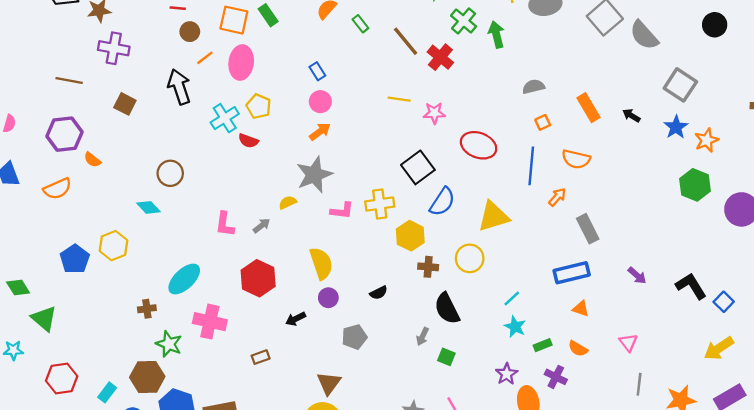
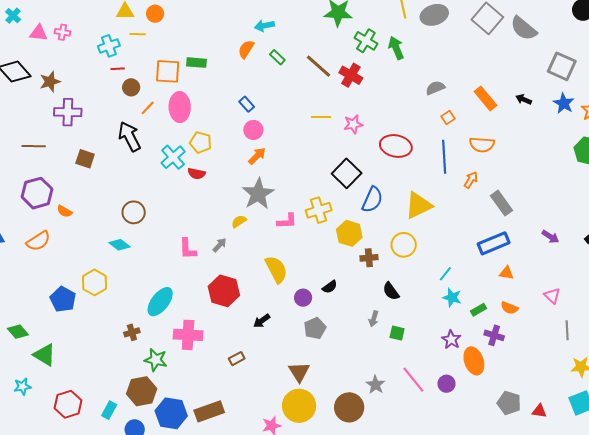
green rectangle: (268, 15) -> (196, 63), turned -42
purple circle: (328, 298) -> (303, 298), moved
black semicircle: (447, 309) -> (391, 291), size x0.7

